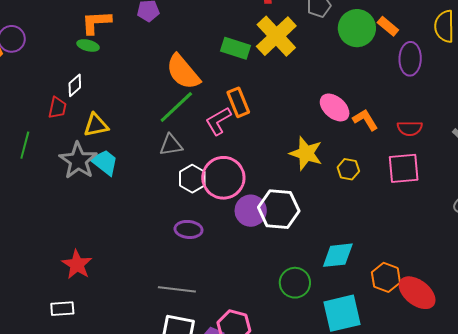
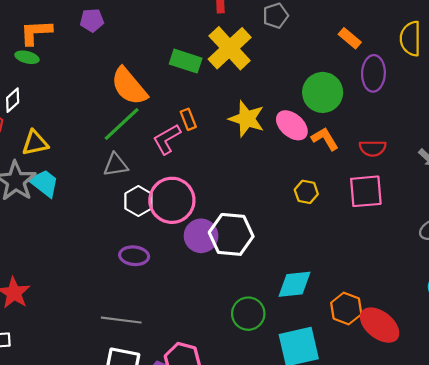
green circle: (357, 28) -> (323, 92), moved
orange rectangle: (238, 102) -> (188, 119), size x0.7
yellow star: (306, 153) -> (247, 119), moved

